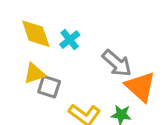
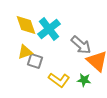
cyan cross: (70, 40) -> (49, 29), size x1.6

